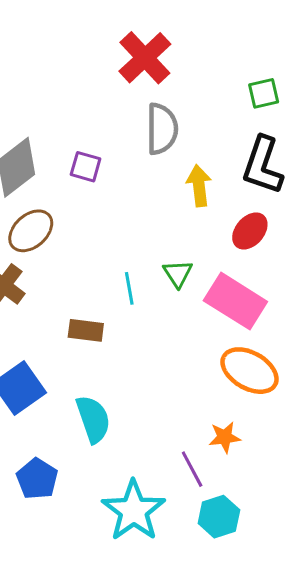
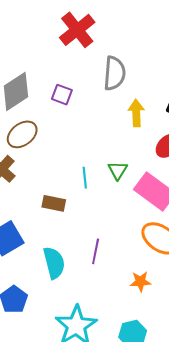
red cross: (145, 58) -> (77, 30), moved
purple line: (192, 469) -> (96, 251), moved, turned 35

